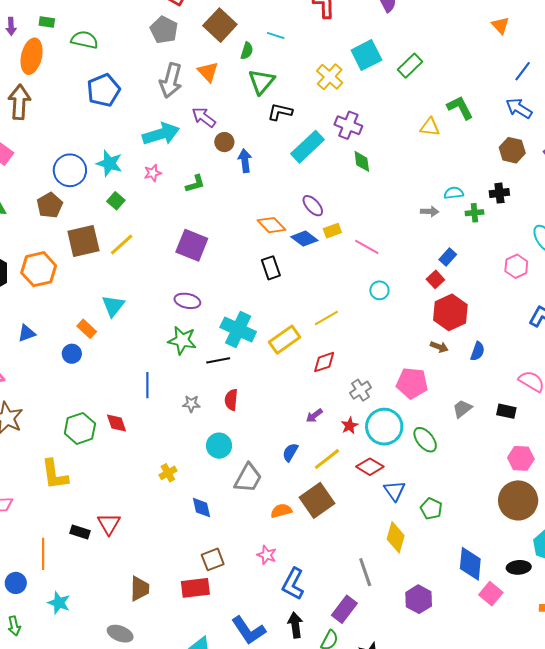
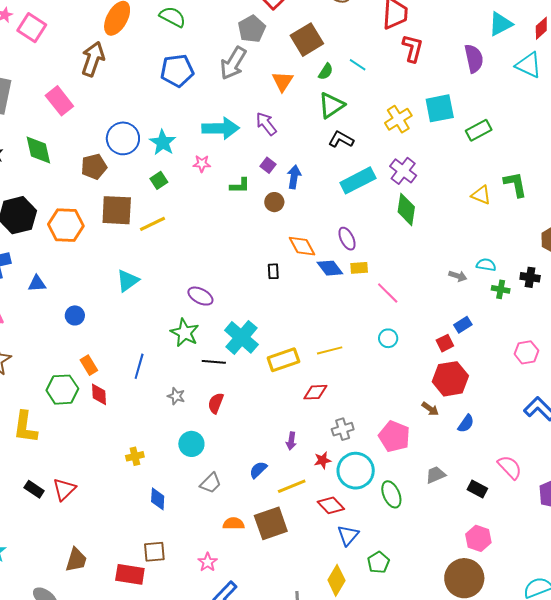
gray arrow: (171, 80) -> (233, 63), moved
brown circle: (224, 142) -> (274, 202), moved
green diamond: (362, 161) -> (406, 209), size x1.4
purple square: (192, 245) -> (268, 165), moved, size x0.5
black rectangle: (271, 268) -> (273, 271), moved, size x0.7
orange rectangle: (87, 329) -> (89, 365), moved
purple arrow: (314, 416) -> (291, 441), turned -60
gray trapezoid: (248, 478) -> (211, 483), size x0.7

